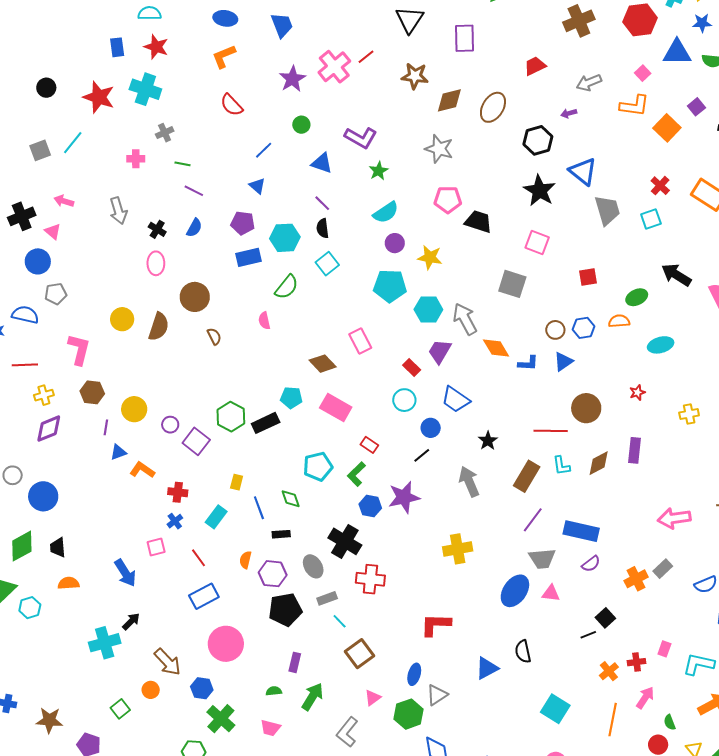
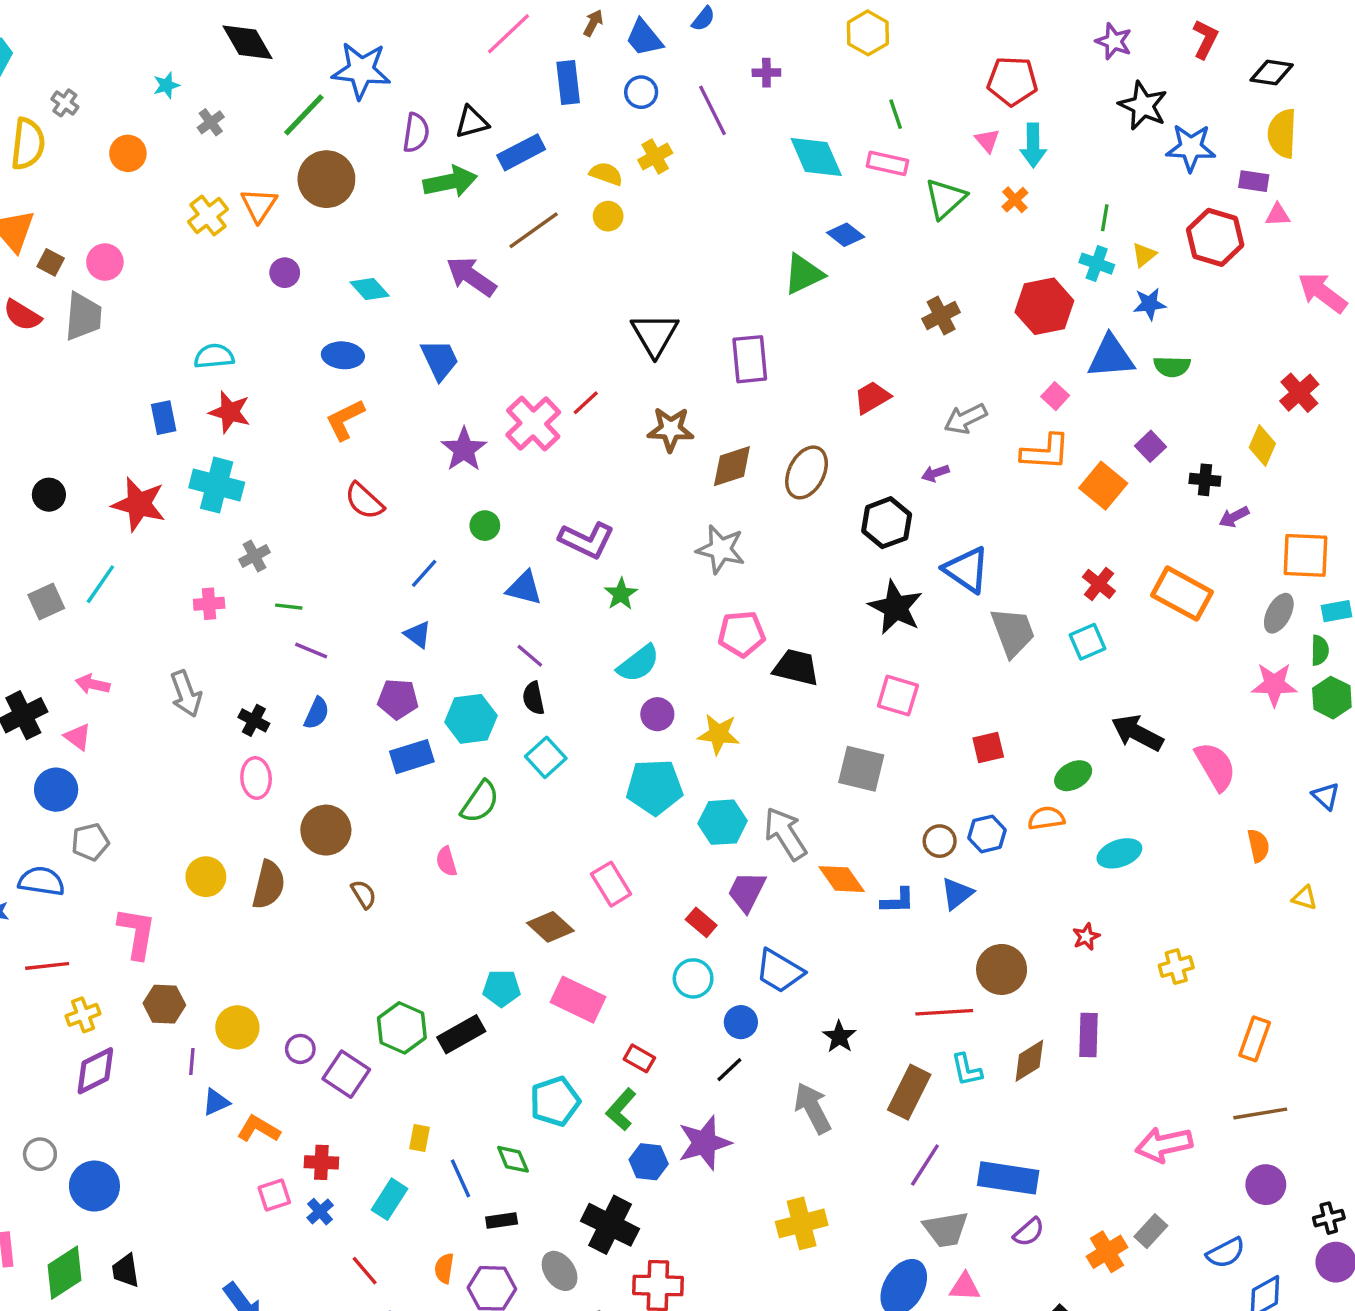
brown cross: (579, 21) -> (941, 316), size x0.7
pink square: (156, 547) -> (274, 1195), moved

